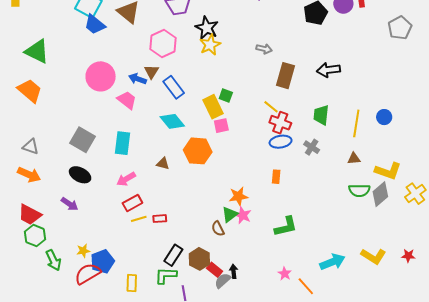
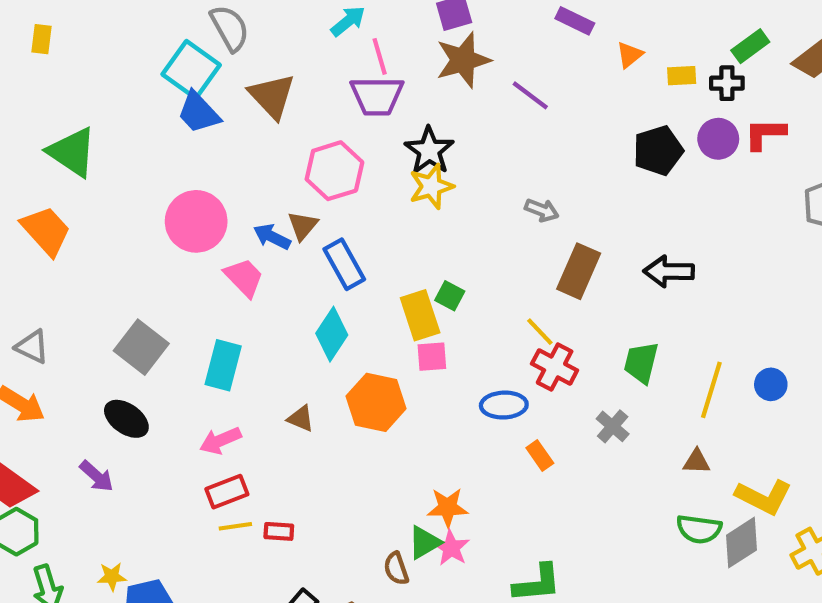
cyan diamond: (172, 121) -> (332, 334), turned 65
blue ellipse: (281, 142) -> (504, 405), moved
orange rectangle: (276, 177) -> (540, 456), moved, turned -48

